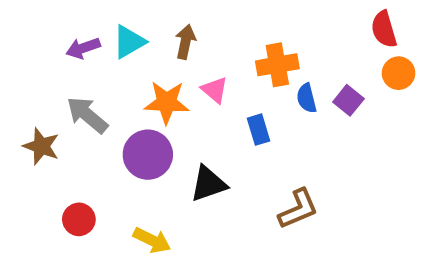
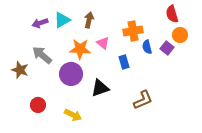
red semicircle: (384, 29) -> (172, 14), moved
orange circle: (399, 73) -> (180, 35), moved

